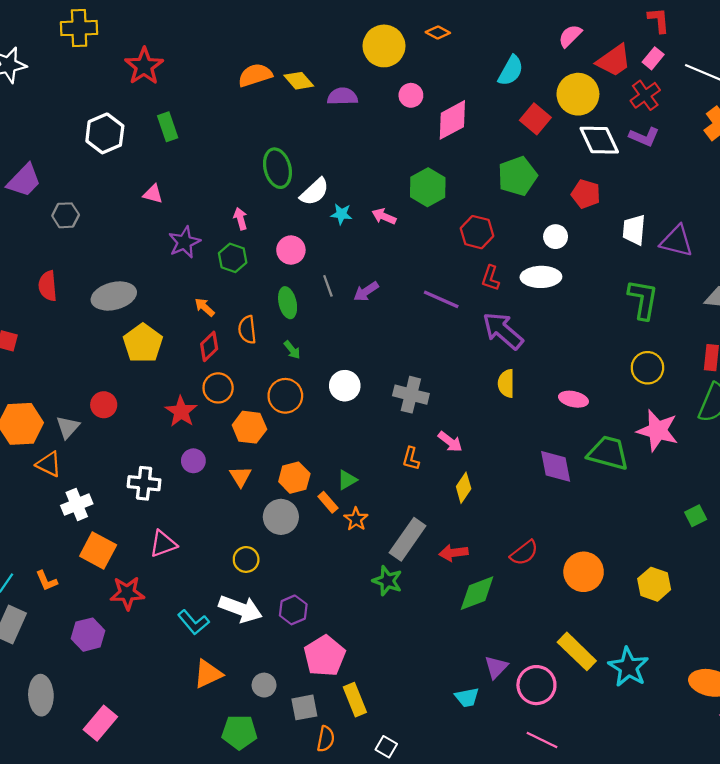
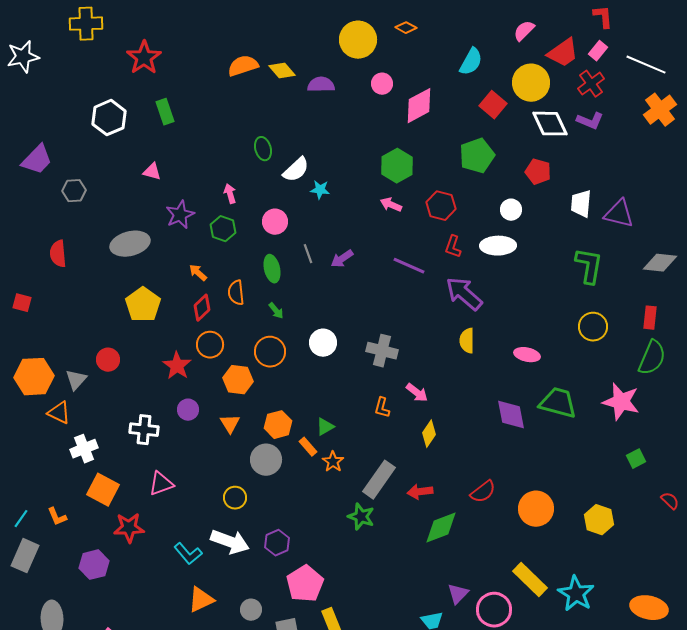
green ellipse: (277, 168) -> (263, 149), size x0.7
pink arrow: (384, 216) -> (391, 205), moved
gray ellipse: (114, 296) -> (130, 244), moved
pink star: (658, 431) -> (621, 402), moved

